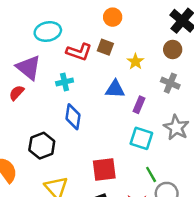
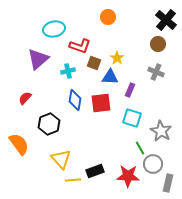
brown square: (105, 47) -> (94, 63), moved
yellow star: (135, 62) -> (117, 58), moved
purple triangle: (29, 68) -> (38, 59), turned 40
red semicircle: (17, 93) -> (25, 98), moved
gray star: (176, 128) -> (161, 131), moved
red square: (104, 170) -> (101, 103), moved

